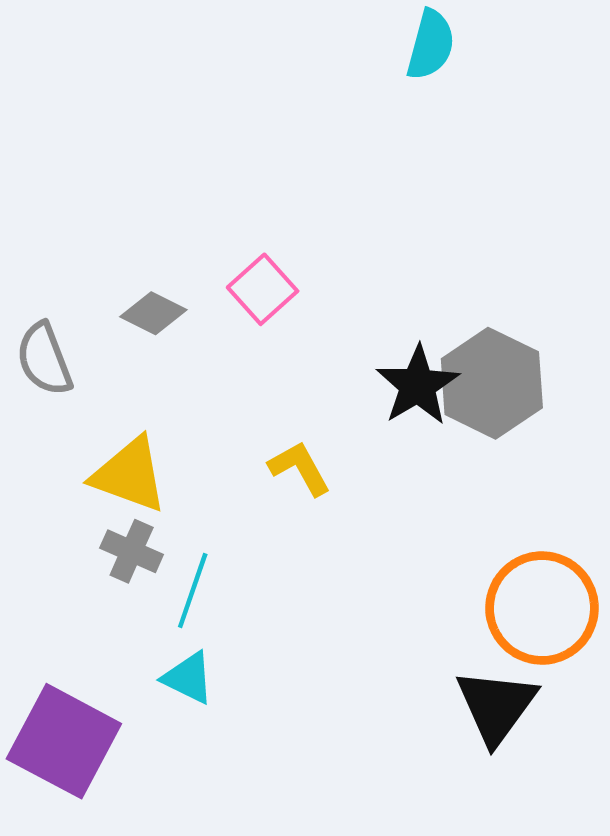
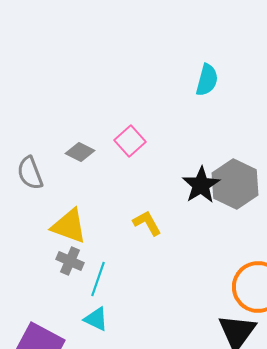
cyan semicircle: (431, 45) -> (207, 80), moved

